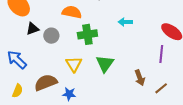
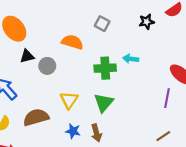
green cross: (87, 34) -> (105, 68), moved
brown arrow: (140, 78) -> (96, 133), moved
blue star: (69, 94) -> (73, 131), moved

